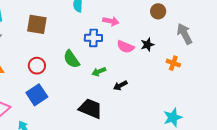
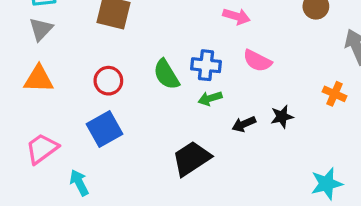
blue cross: (93, 38) -> (206, 65), moved
black star: (147, 45) -> (282, 117), moved
black trapezoid: (90, 109) -> (192, 159), turned -60

